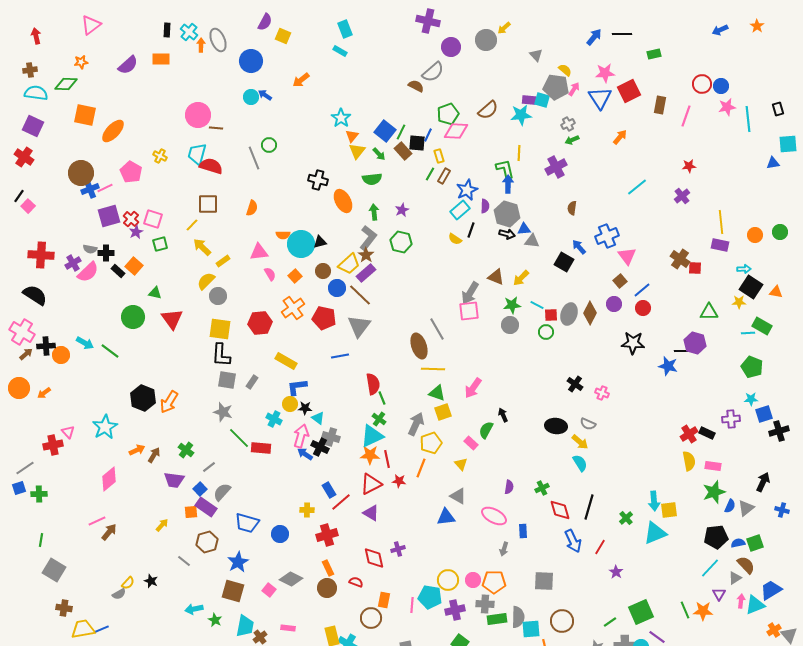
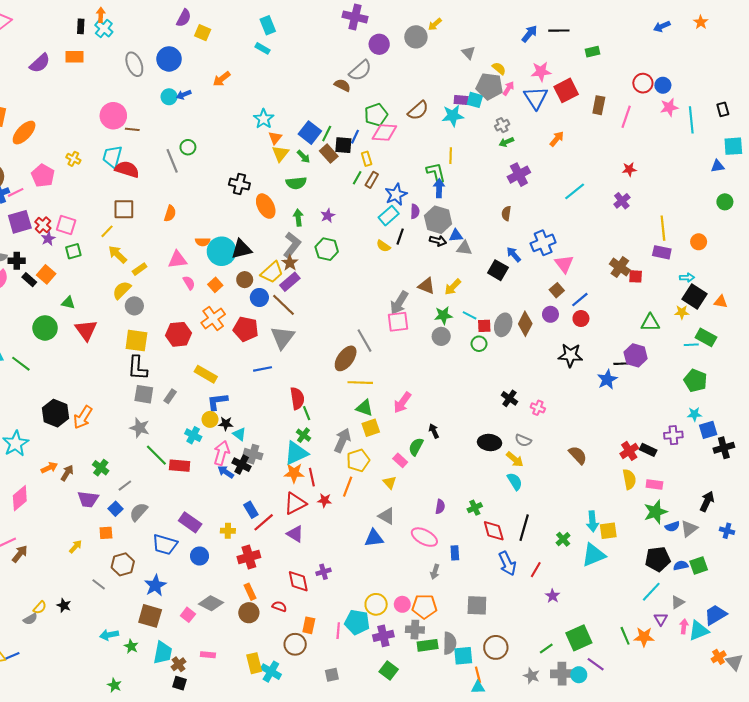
gray ellipse: (218, 40) -> (134, 64), moved
orange arrow: (201, 45) -> (101, 15), moved
blue arrow: (265, 95) -> (184, 95), turned -56
purple cross: (556, 167) -> (519, 175), moved
green circle: (780, 232) -> (725, 202), moved
black triangle: (320, 242) -> (242, 249), size x1.5
brown ellipse: (419, 346) -> (346, 358), turned 55
blue star: (668, 366) -> (607, 379), turned 30
blue semicircle: (730, 506) -> (672, 527), turned 48
purple rectangle: (206, 507) -> (190, 522), moved
brown semicircle: (746, 565) -> (578, 455), moved

